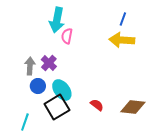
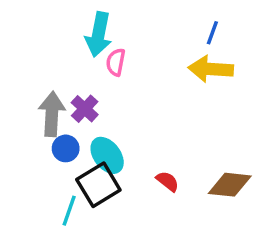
gray arrow: (30, 66) -> (52, 114), size x1.4
cyan line: (25, 122) -> (69, 211), moved

